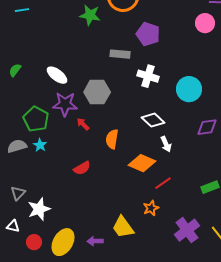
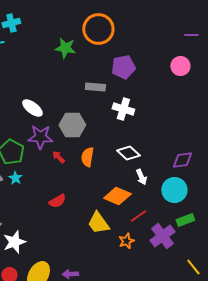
pink circle: (205, 23) -> (180, 66), moved
purple pentagon: (148, 34) -> (123, 67), turned -30
cyan circle: (189, 89) -> (174, 190), moved
orange semicircle: (112, 139) -> (87, 157), moved
yellow trapezoid: (123, 227) -> (98, 223), moved
purple cross: (187, 230) -> (162, 236), moved

